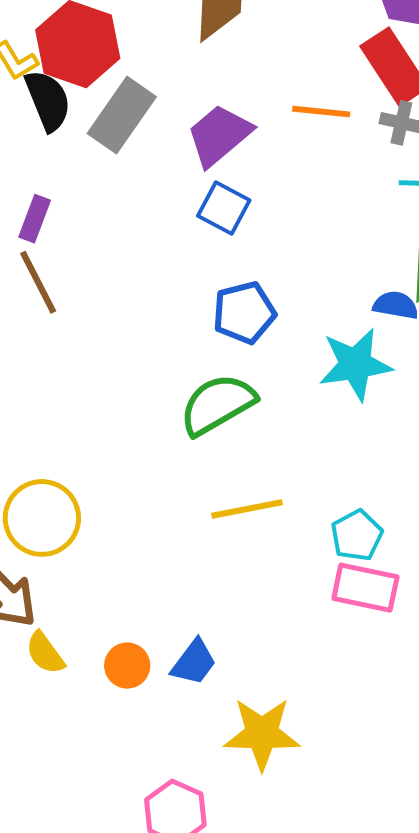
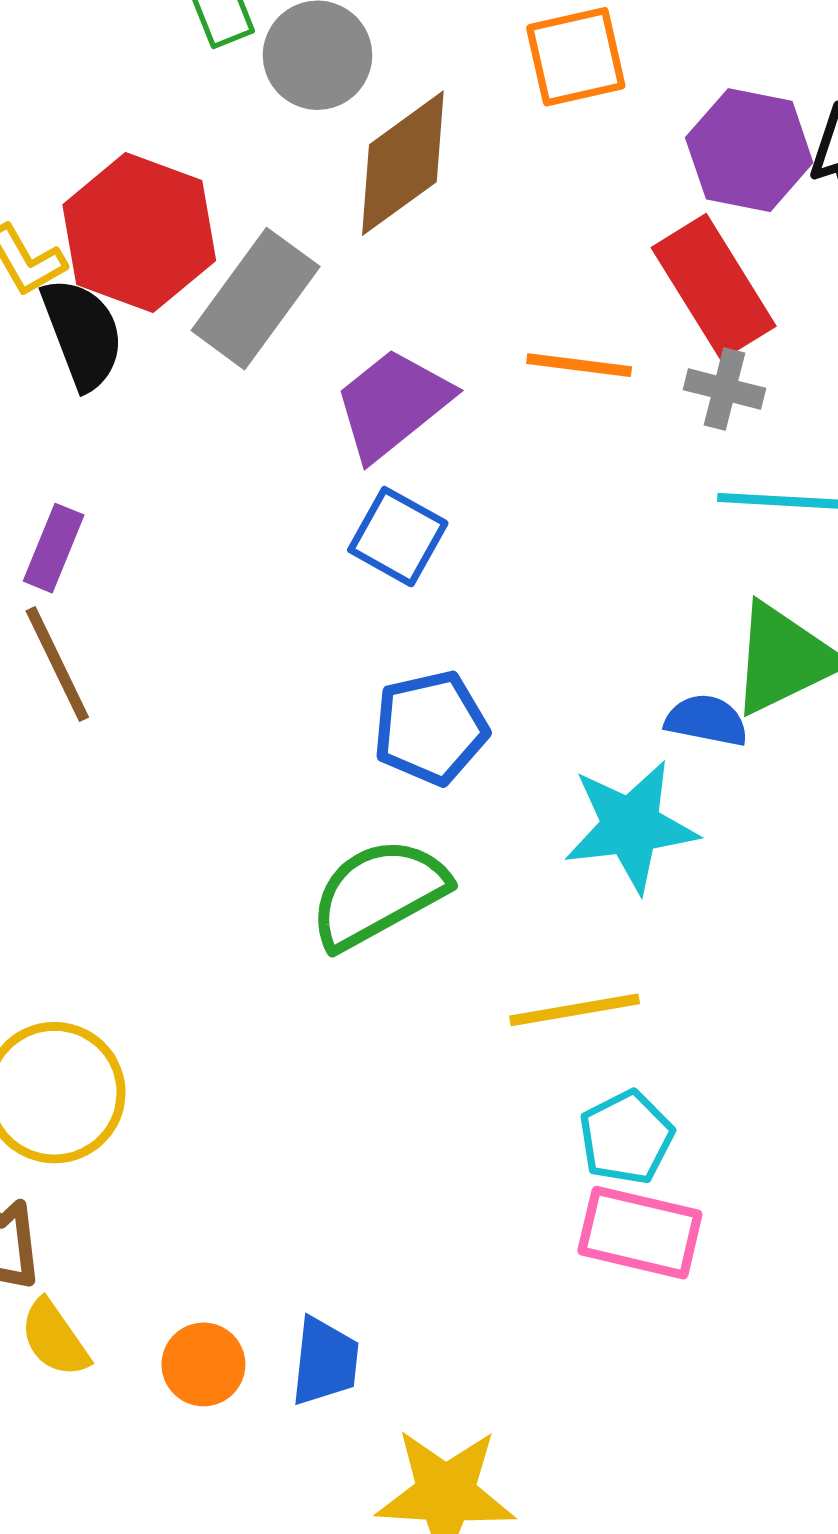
gray rectangle: (122, 115) -> (256, 299), moved
yellow line: (247, 509) -> (575, 1010), moved
blue trapezoid: (194, 662) -> (325, 1361), turned -32

